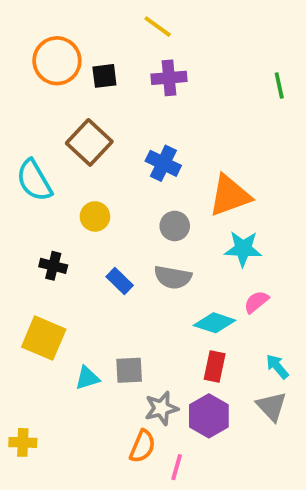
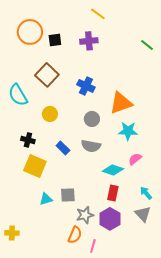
yellow line: (158, 27) -> (98, 14), moved
green line: (279, 85) -> (147, 45), turned -40
yellow square: (44, 338) -> (35, 166), moved

